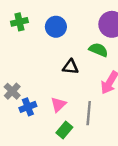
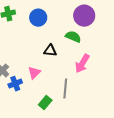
pink triangle: (58, 105) -> (34, 73), moved

